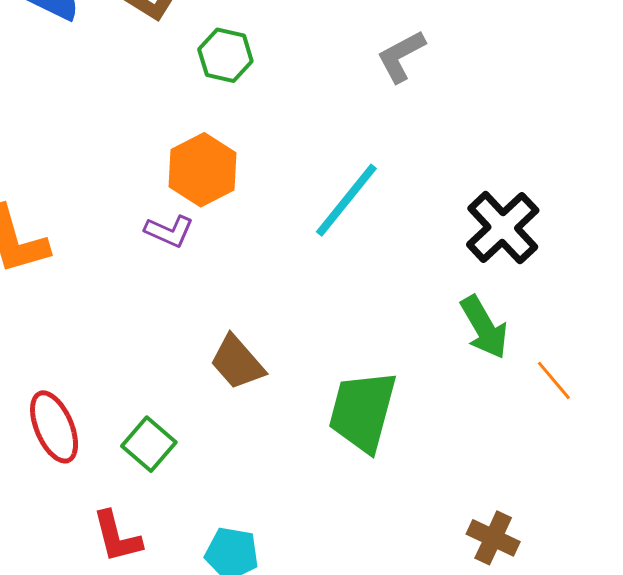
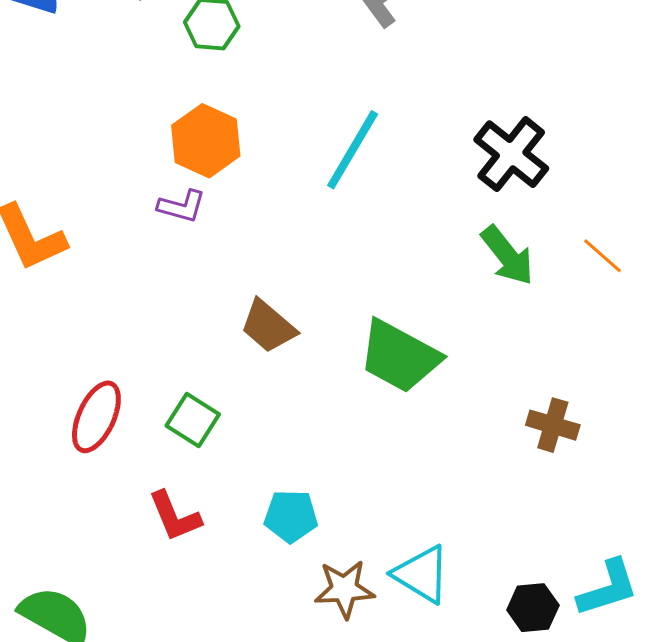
orange line: (554, 380) -> (603, 256), moved
green trapezoid: (363, 411) -> (399, 356), turned -68
red ellipse: (54, 427) -> (96, 417), turned 56
brown cross: (493, 538) -> (553, 425), moved

